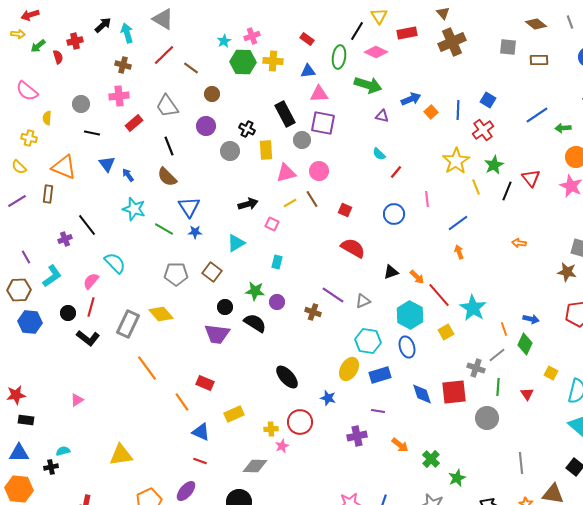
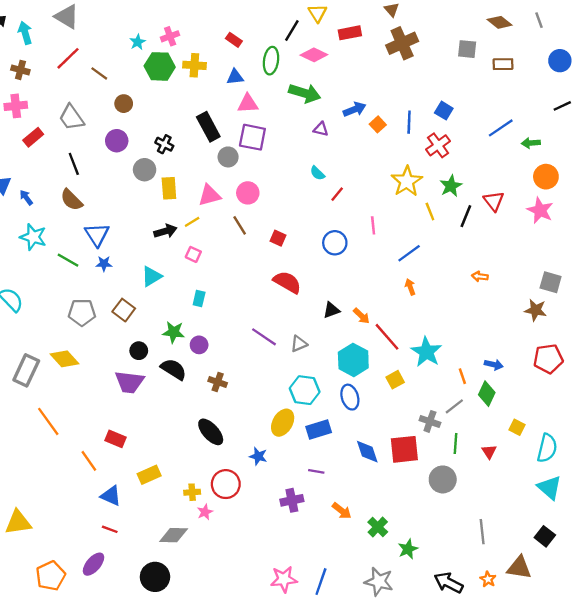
yellow rectangle: (266, 150) -> (169, 188), moved
yellow line: (290, 203) -> (192, 222), moved
brown cross: (313, 312) -> (218, 382), moved

